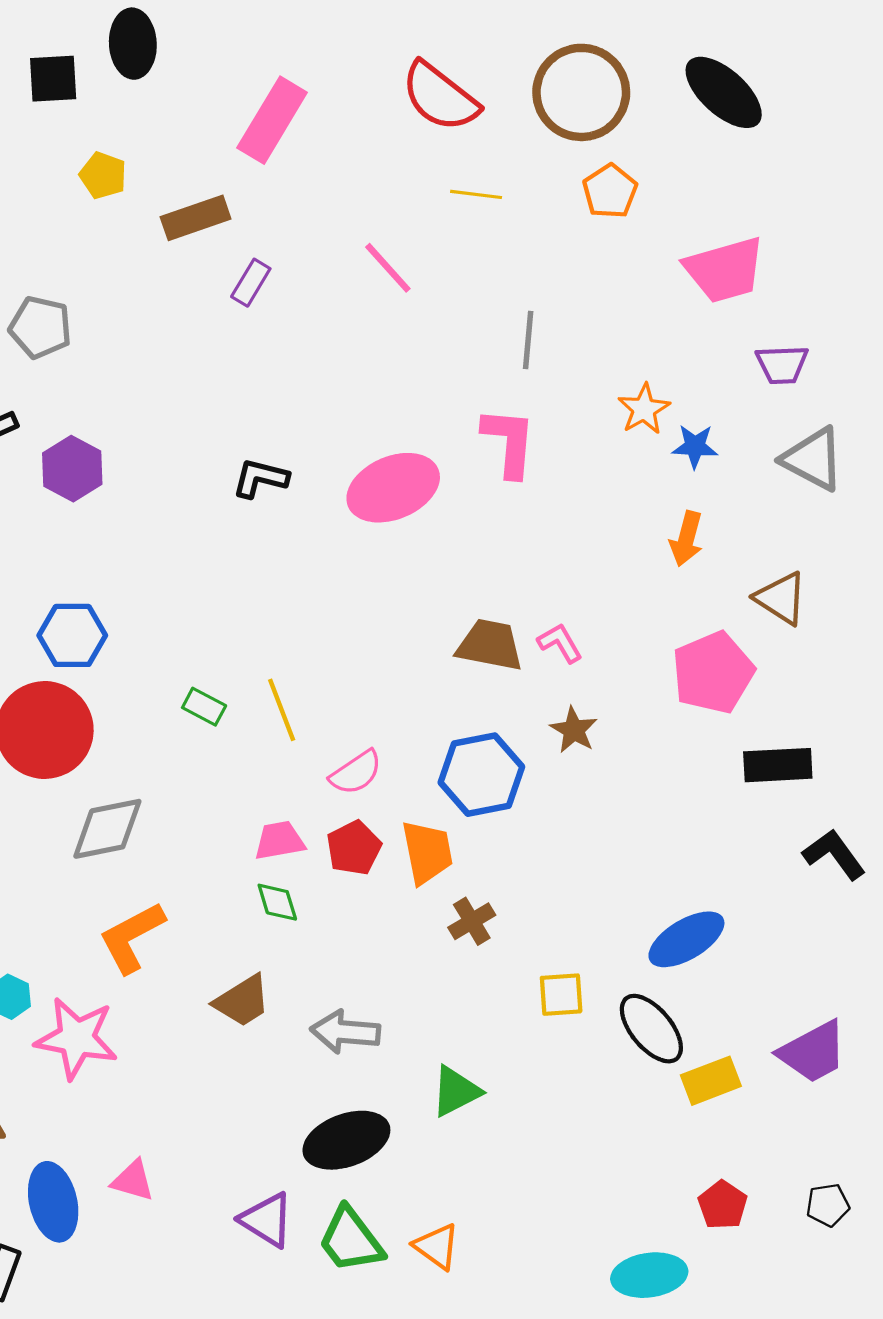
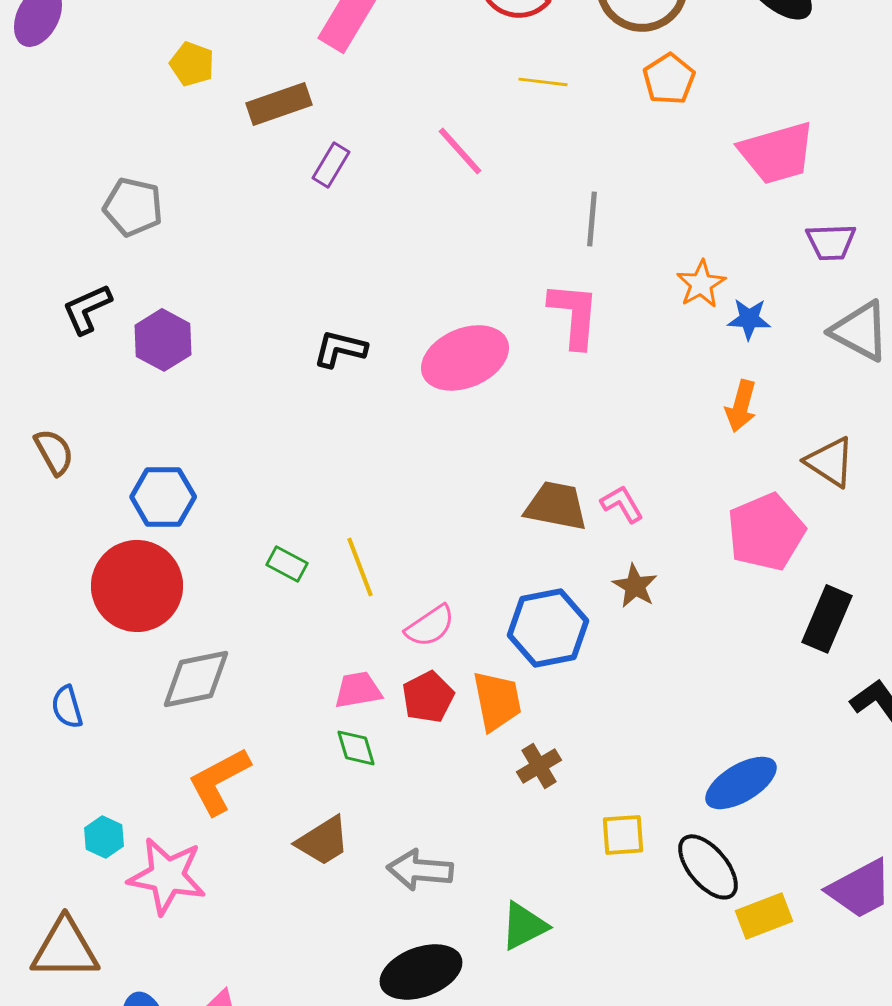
black rectangle: (778, 765) -> (827, 619), turned -64

